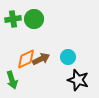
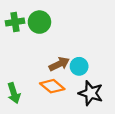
orange diamond: (26, 59) -> (52, 86), moved, turned 65
brown arrow: (41, 59) -> (59, 64), moved

